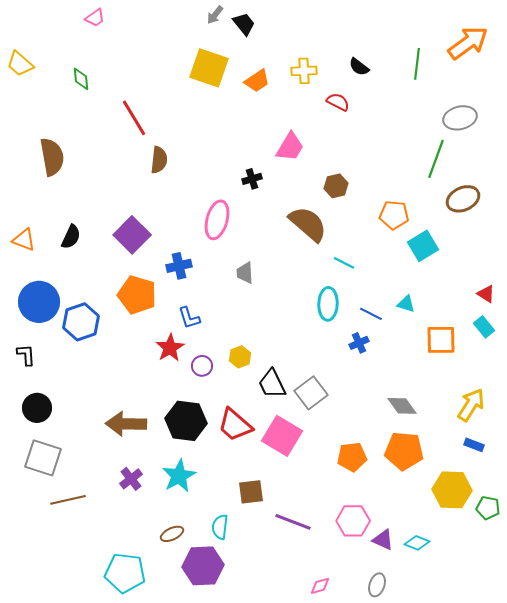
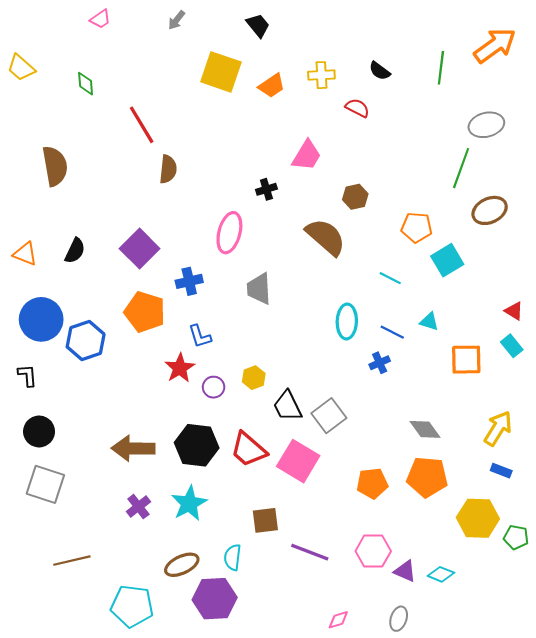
gray arrow: (215, 15) -> (177, 20), moved
cyan line: (344, 263) -> (390, 278), moved
gray trapezoid: (245, 273) -> (259, 289), size x1.4
brown line: (68, 500) -> (72, 561), moved
brown ellipse: (172, 534) -> (182, 565), size x1.4

